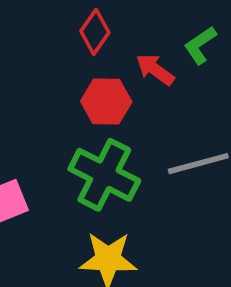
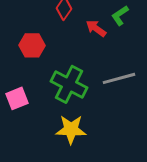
red hexagon: (106, 101) -> (32, 45), moved

